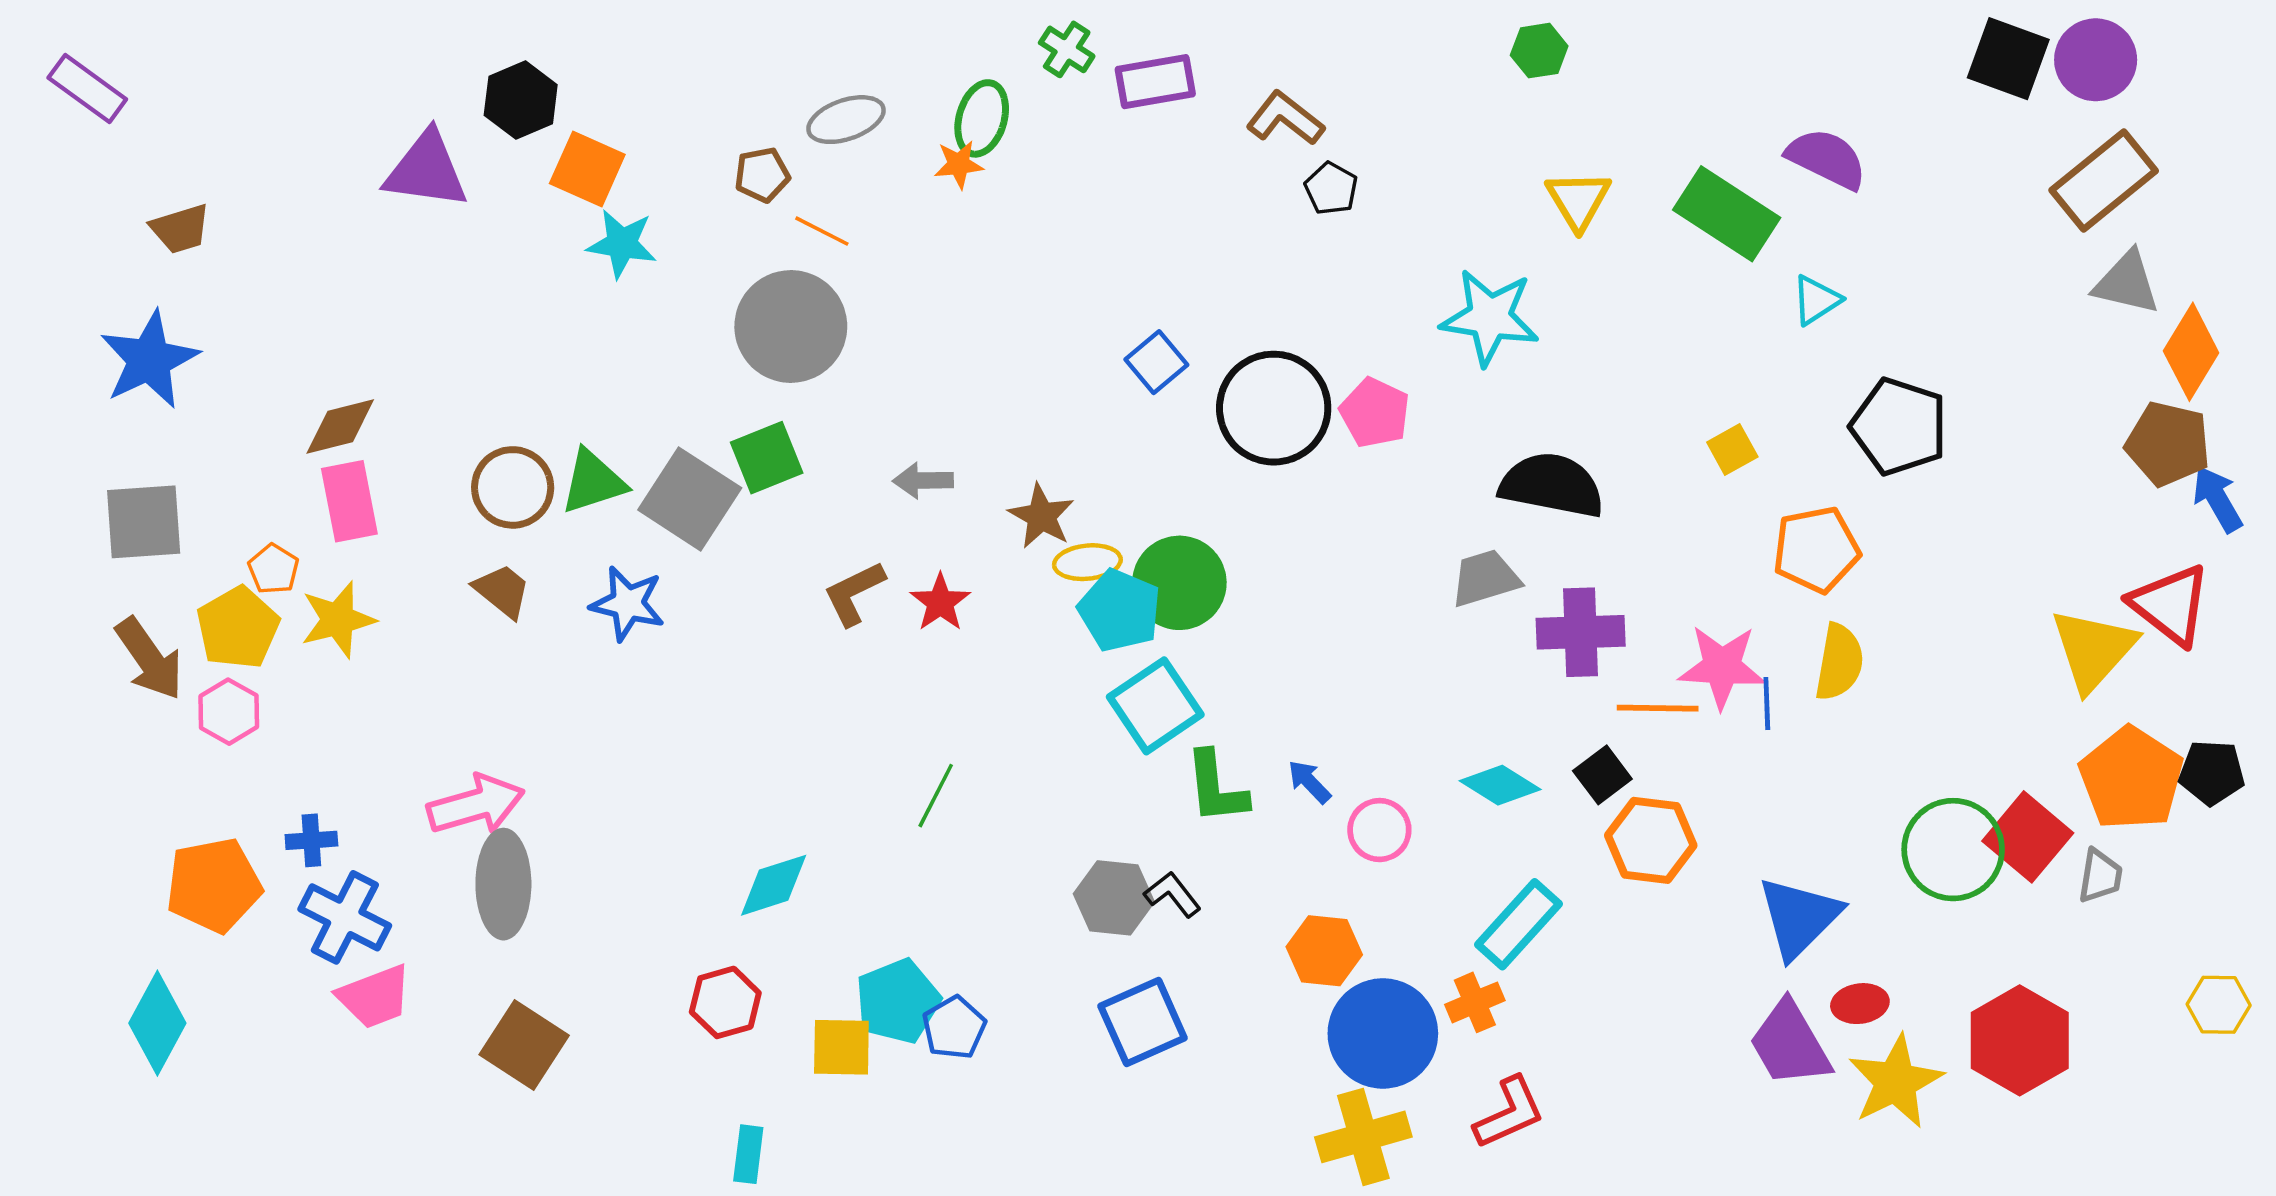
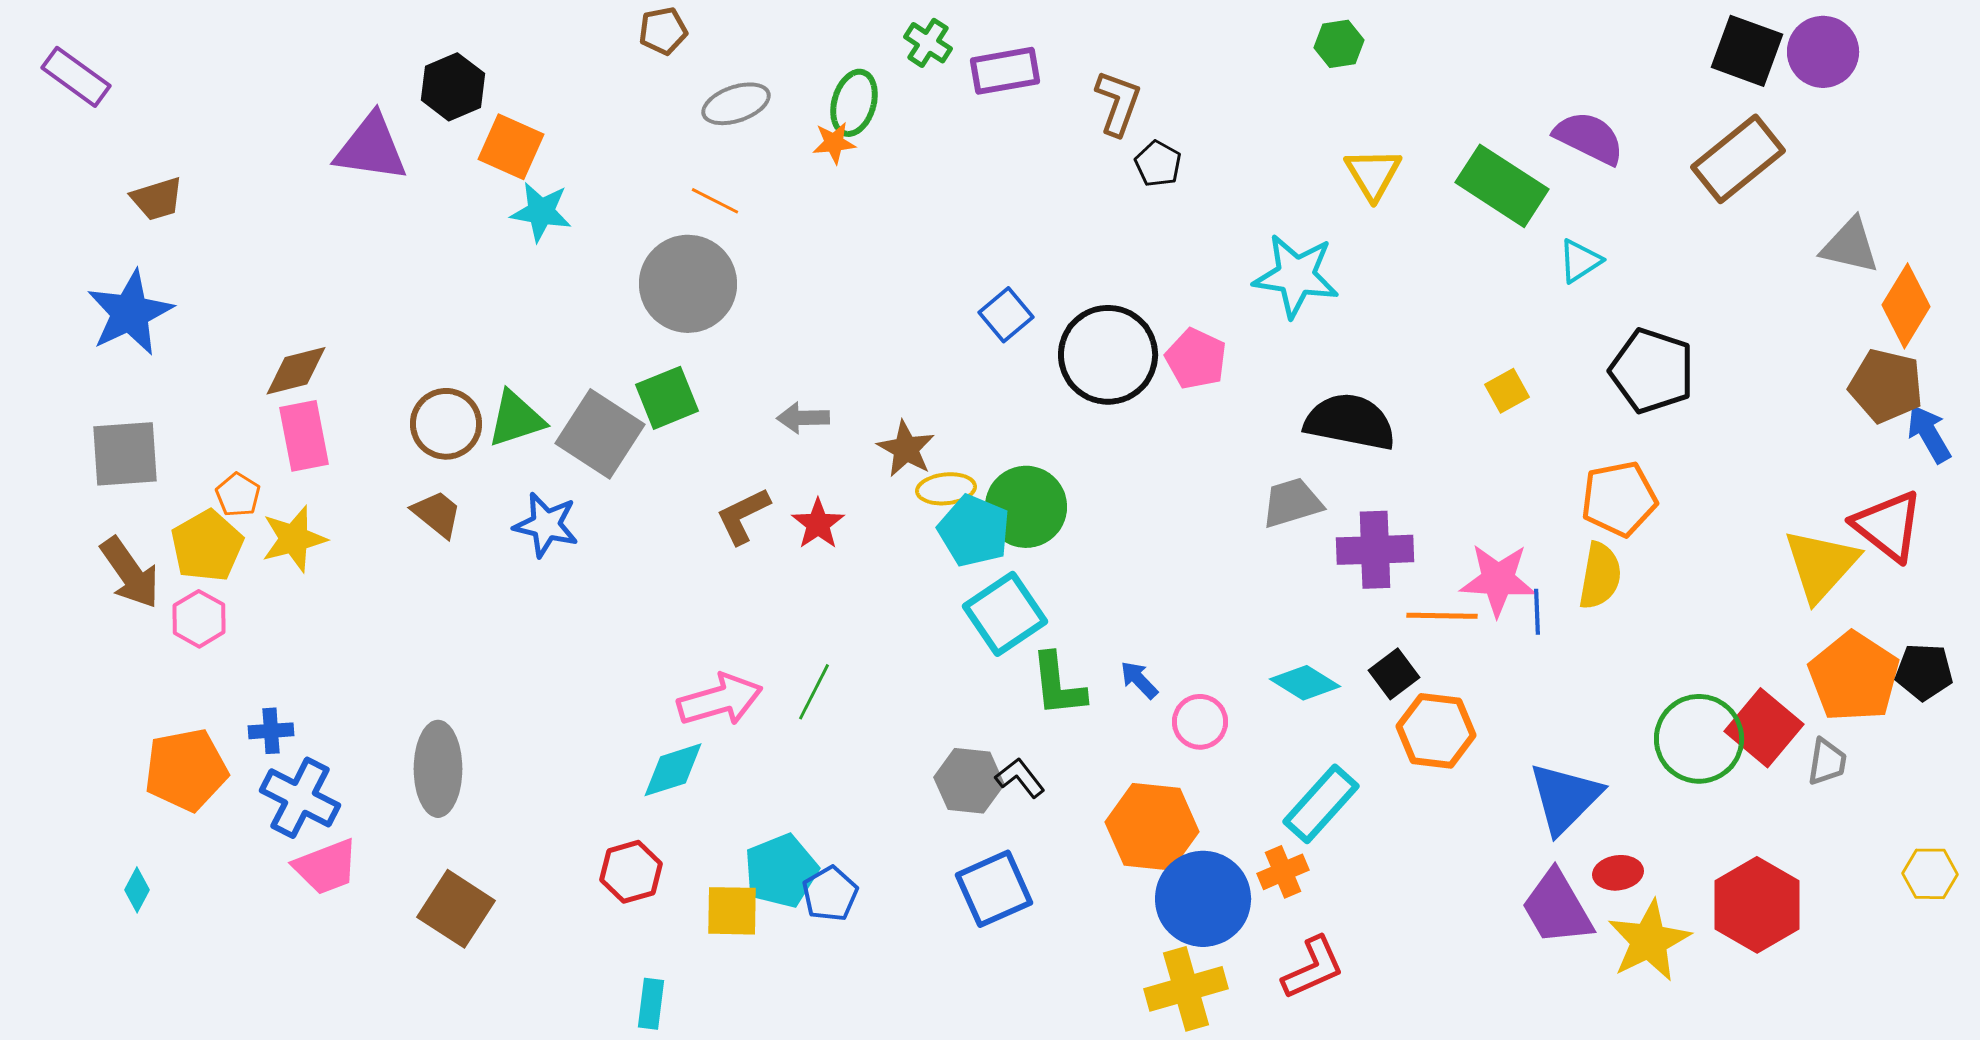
brown L-shape: (1285, 118) -> (1118, 103), turned 72
brown pentagon: (762, 175) -> (663, 31), moved
brown rectangle: (2104, 180) -> (1738, 159), moved
orange pentagon: (1816, 550) -> (1619, 499), moved
pink arrow: (476, 805) -> (720, 700), moved
orange hexagon: (1324, 951) -> (1152, 827), size x1.4
cyan diamond: (157, 1023) -> (137, 890), size x0.5

